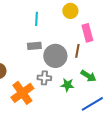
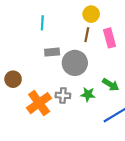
cyan line: (36, 19) -> (42, 23), moved
brown line: (77, 51) -> (87, 35), moved
gray cross: (44, 78) -> (63, 95), moved

